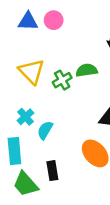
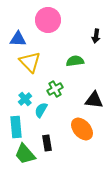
pink circle: (54, 20) -> (48, 20), size x1.6
blue triangle: (28, 21) -> (18, 39), moved
green cross: (62, 80) -> (55, 89), moved

